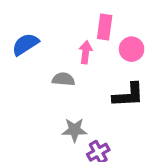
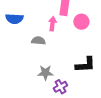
blue semicircle: (25, 44) -> (14, 19), turned -144
black L-shape: (128, 95) -> (85, 65), moved

